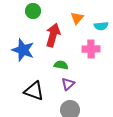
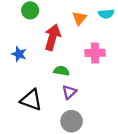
cyan semicircle: (101, 26) -> (106, 14), moved
blue star: (23, 50) -> (19, 54), size x0.6

